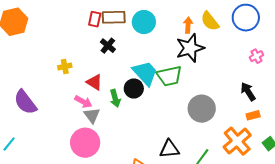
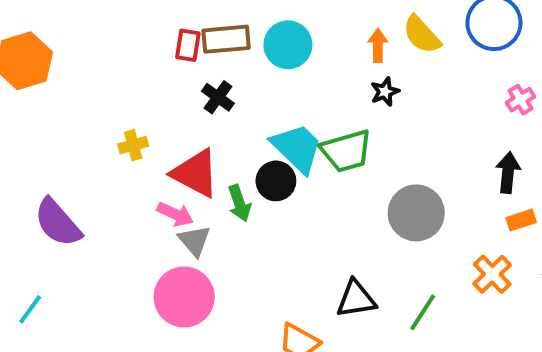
black star: (190, 48) -> (385, 92), size x0.5
red triangle: (94, 82) -> (195, 173), size x1.5
black arrow: (248, 92) -> (508, 172), turned 42
orange cross: (237, 141) -> (492, 274), size x0.7

